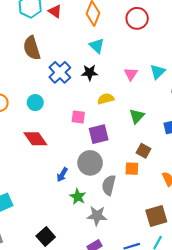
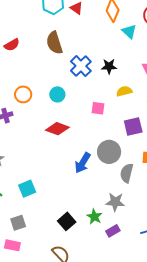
cyan triangle: (97, 46) -> (129, 31), moved
purple square: (99, 134) -> (133, 127), moved
red diamond: (35, 139) -> (57, 129), turned -35
blue arrow: (62, 175) -> (83, 163), size x1.5
green star: (78, 197) -> (94, 217), moved

